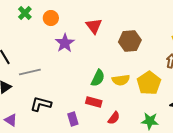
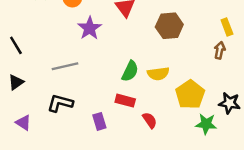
gray line: (30, 72) -> (65, 66), moved
yellow pentagon: (149, 83) -> (190, 94), moved
red semicircle: (114, 118) -> (150, 120), turned -72
green star: (150, 121) -> (206, 124), moved

